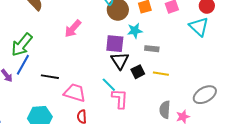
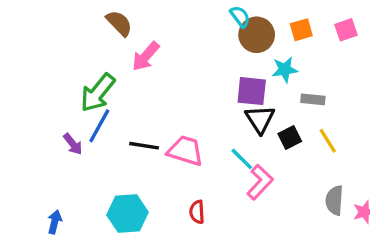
pink arrow: (73, 29) -> (146, 56), moved
yellow line: (161, 74) -> (328, 141), turned 49
pink trapezoid: (75, 93) -> (185, 151), moved
pink L-shape: (120, 99) -> (260, 182), turned 40

